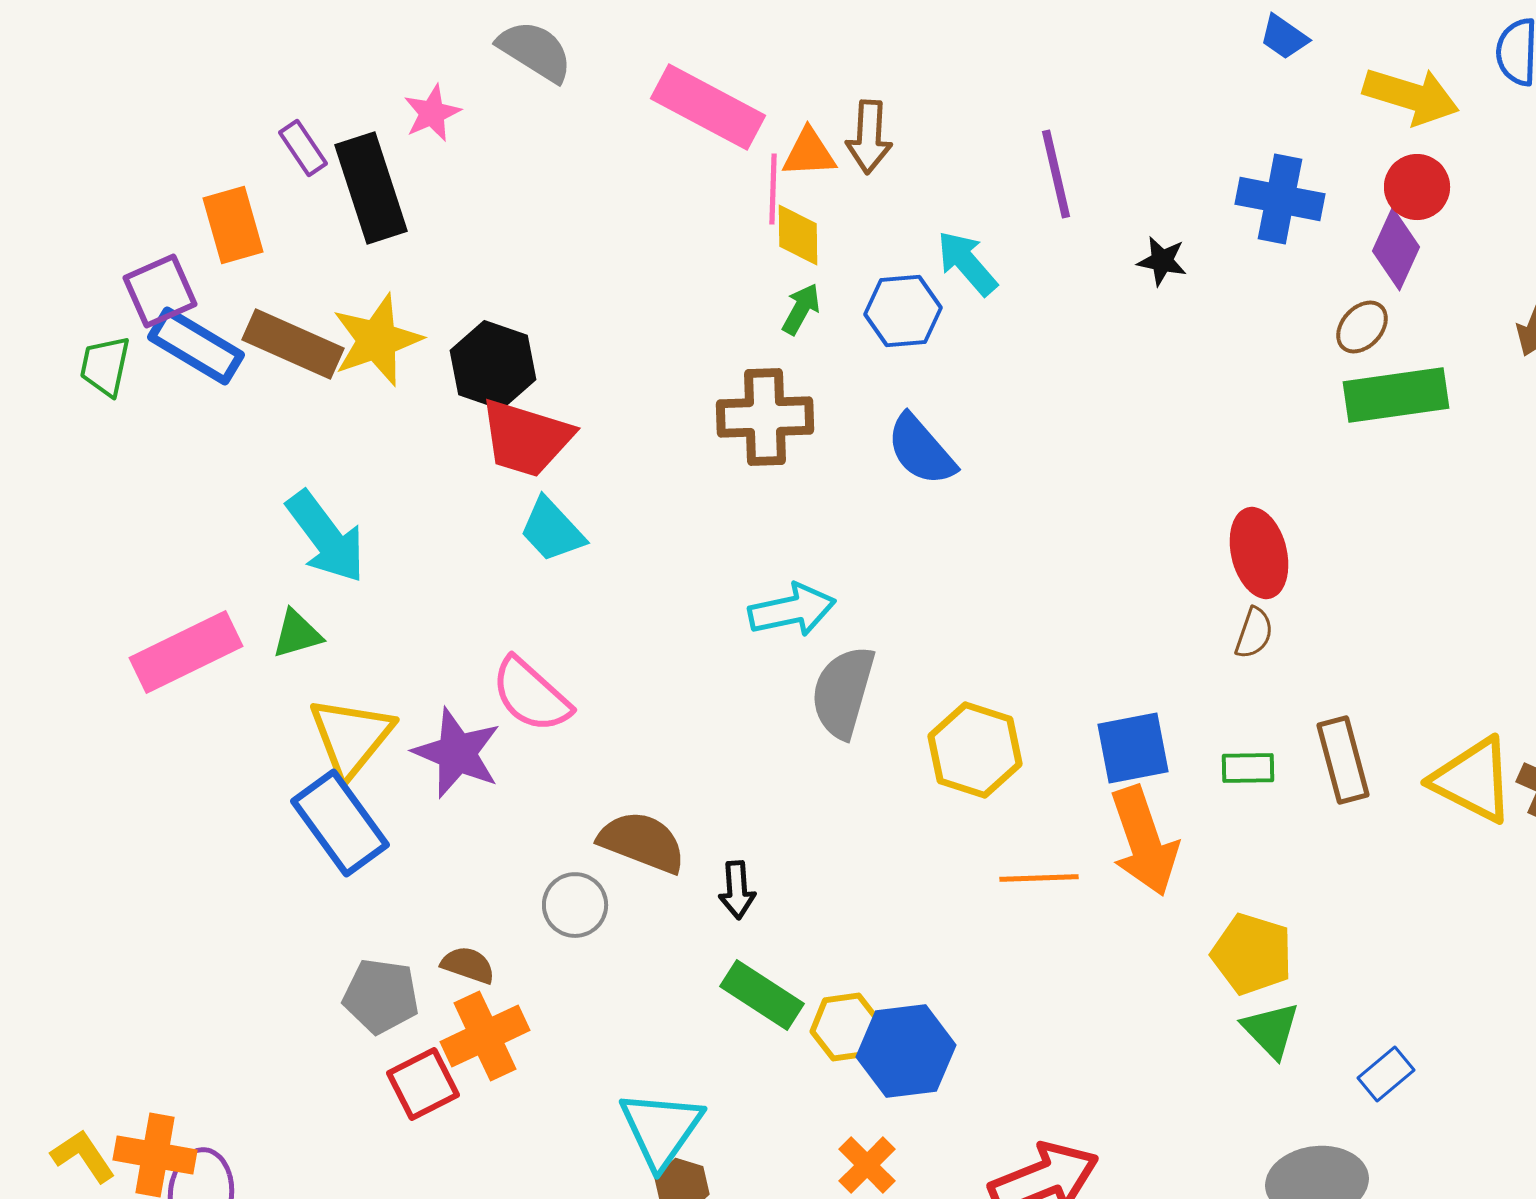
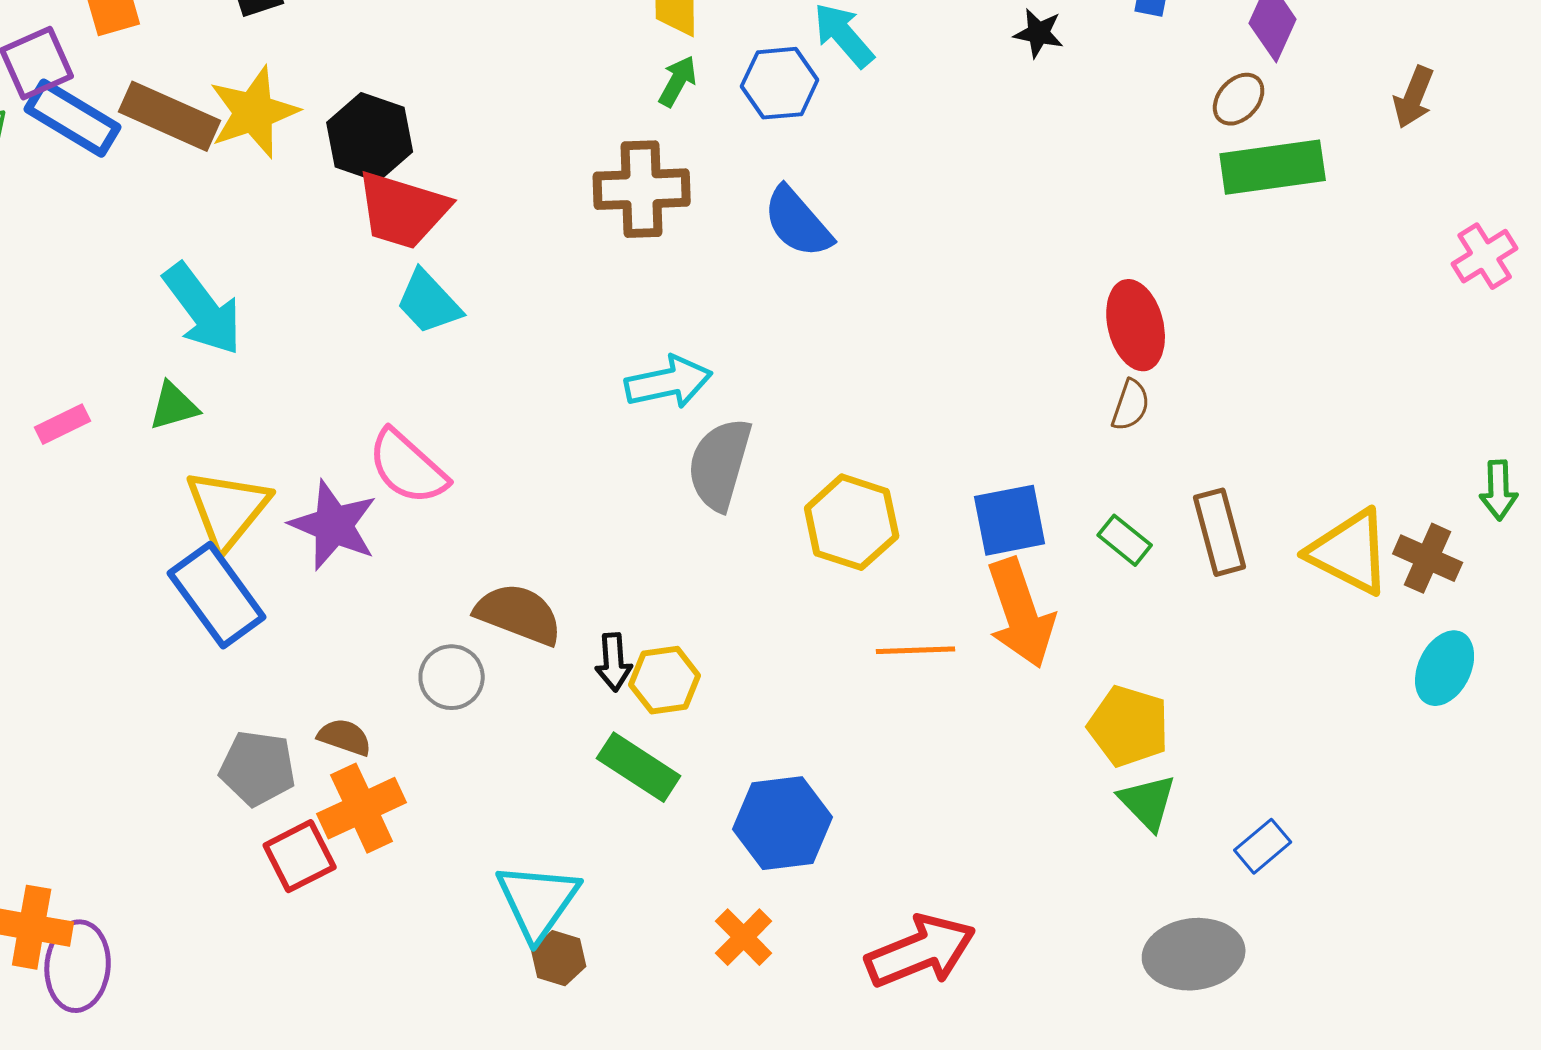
pink rectangle: (186, 652) -> (63, 424), size x0.5
green rectangle: (1248, 768) -> (1125, 540), turned 40
yellow hexagon: (846, 1027) -> (665, 680), moved

